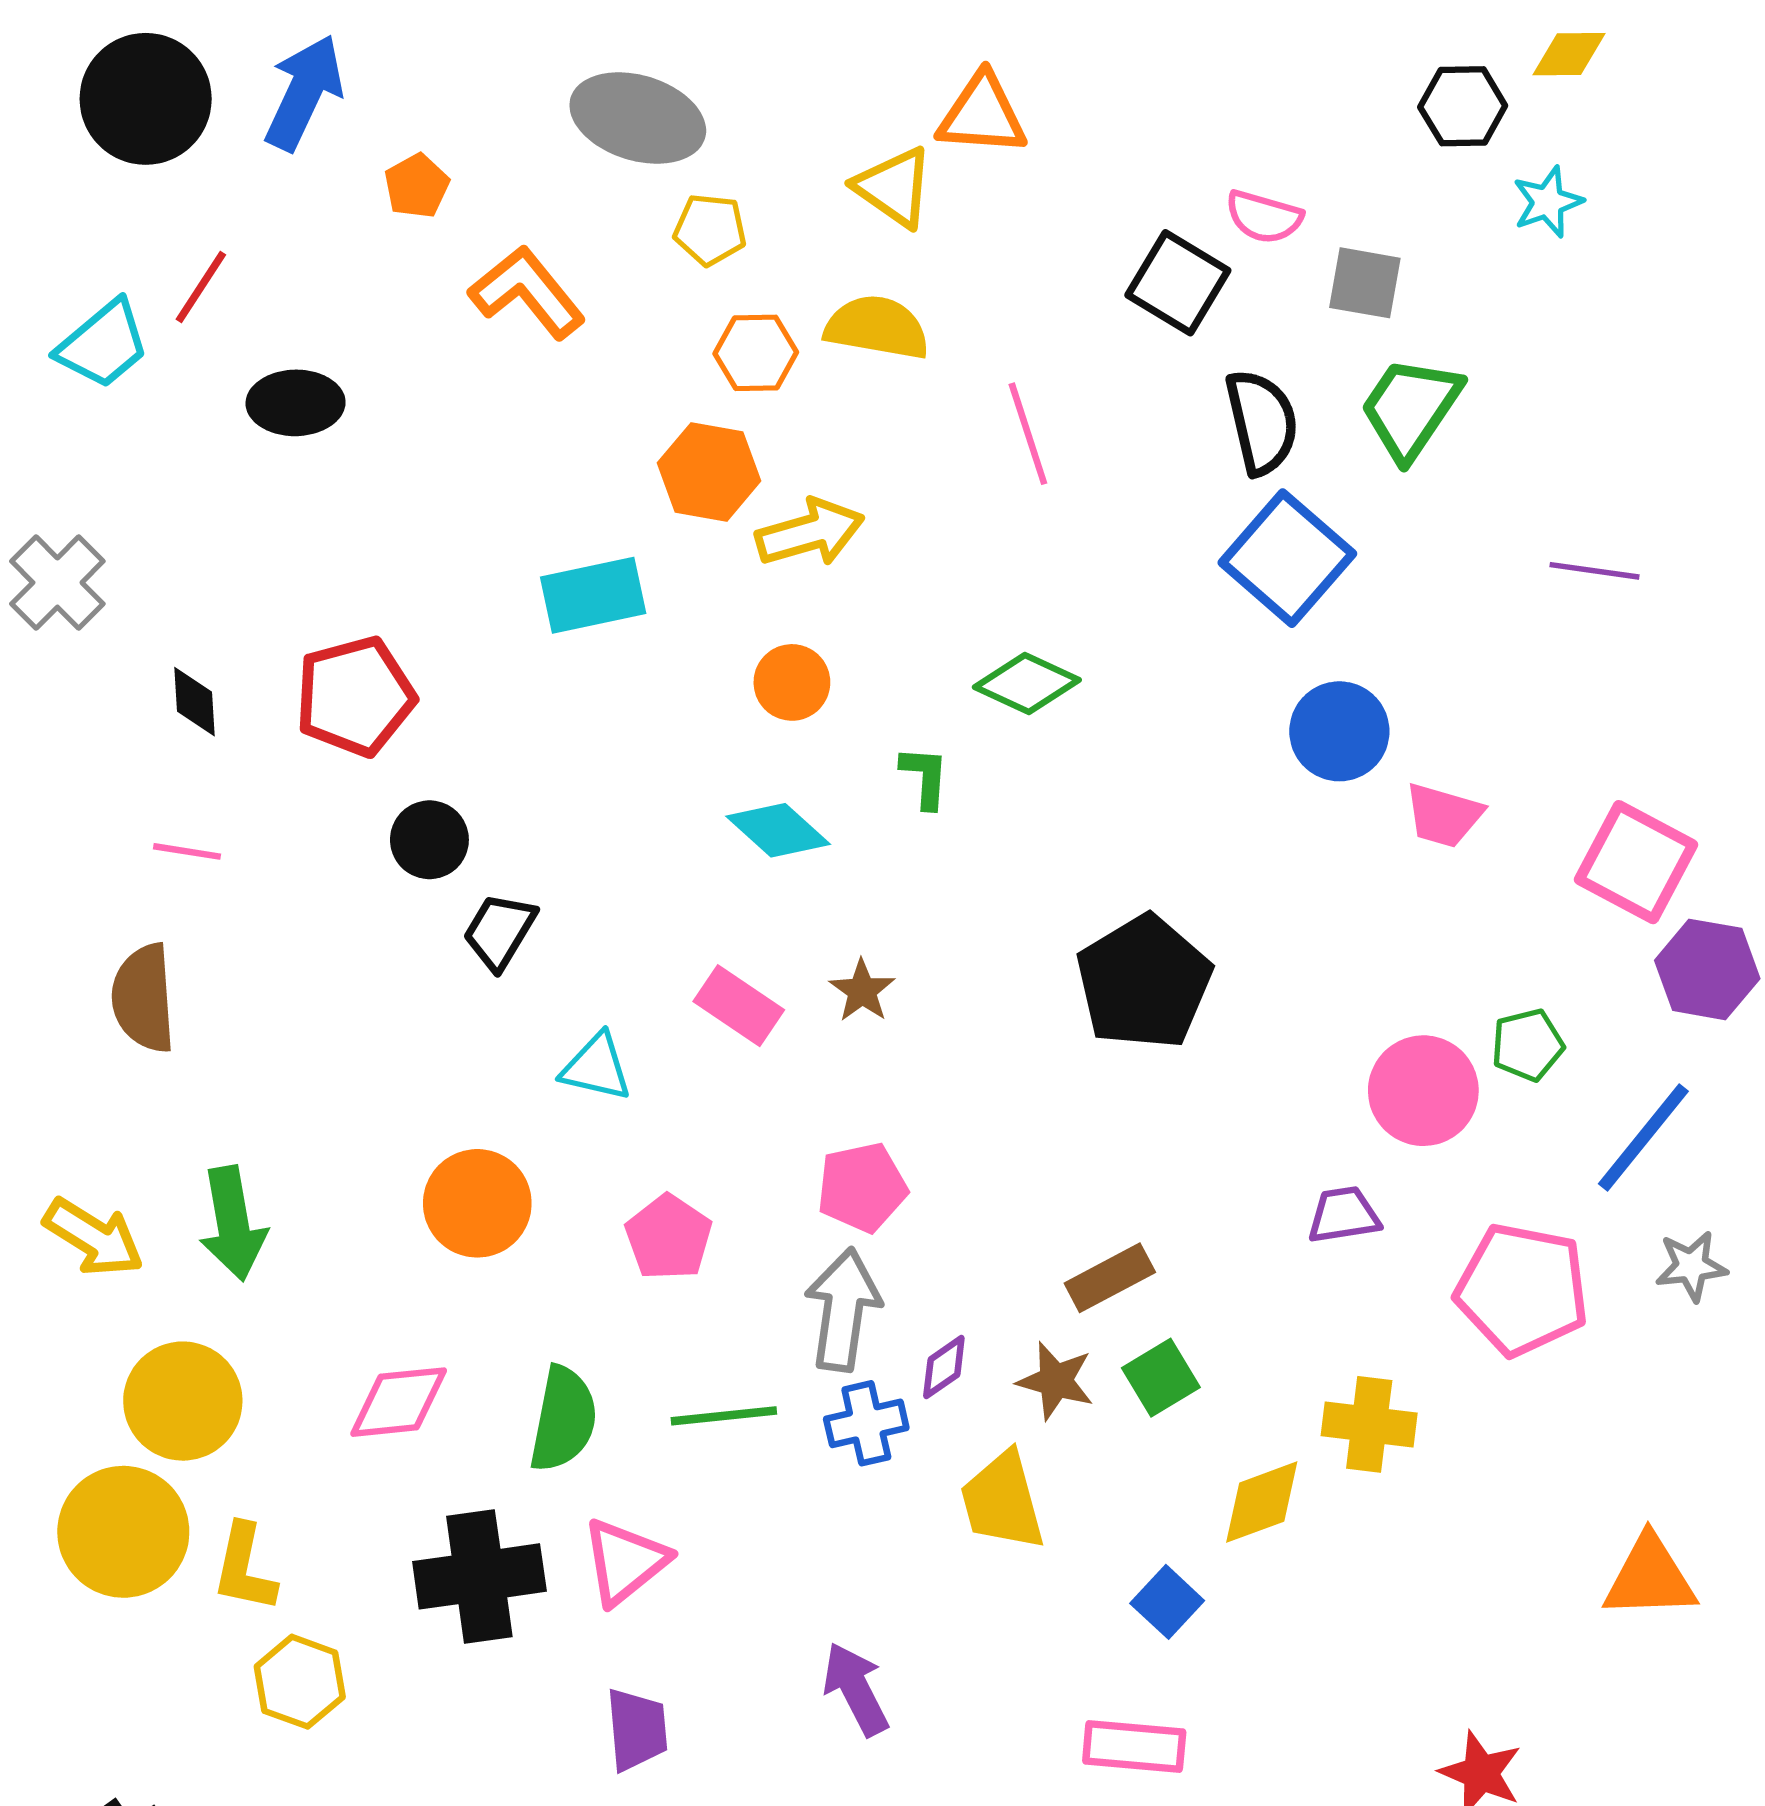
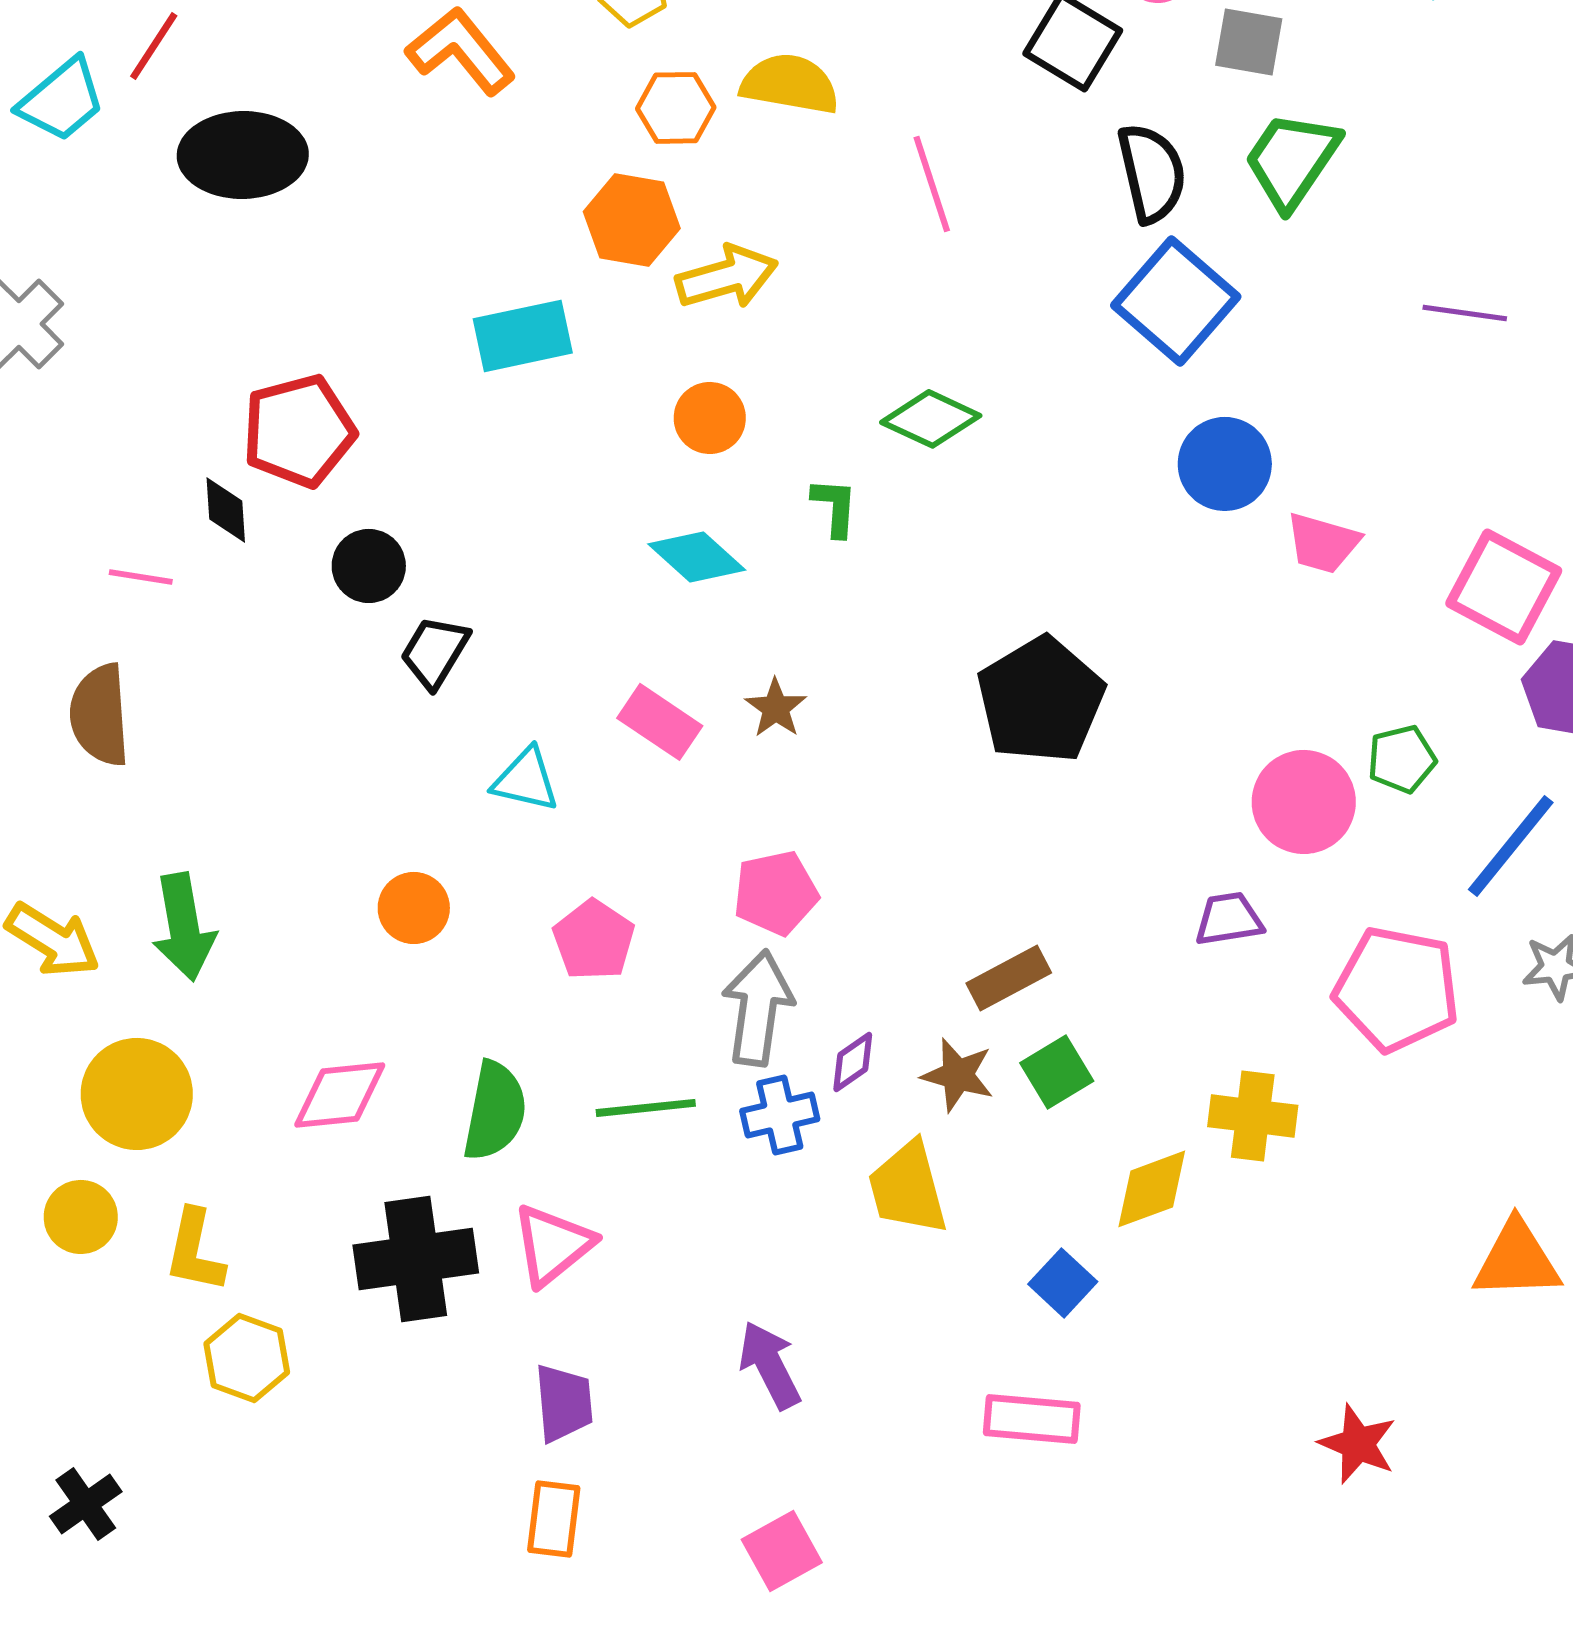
black ellipse: (296, 403) -> (243, 155), size x1.4
black diamond: (195, 702) -> (226, 510), moved
orange circle: (477, 1203) -> (414, 908), size x0.7
yellow circle: (123, 1532) -> (81, 1217), size x0.6

